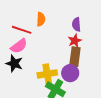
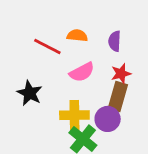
orange semicircle: (41, 19) -> (77, 36), turned -96
purple semicircle: (76, 24) -> (115, 41), moved
pink semicircle: (19, 46) -> (82, 72), moved

